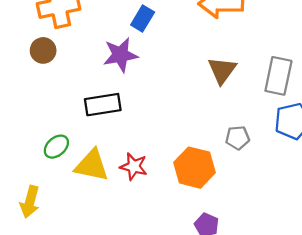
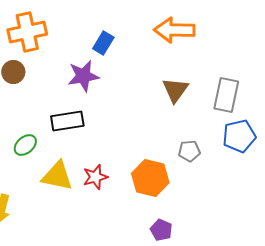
green ellipse: (56, 147) -> (25, 145), moved
red star: (134, 166) -> (95, 177), turned -30

